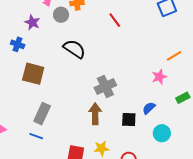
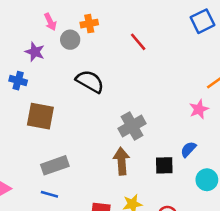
gray rectangle: (42, 114) -> (55, 165), turned 50

